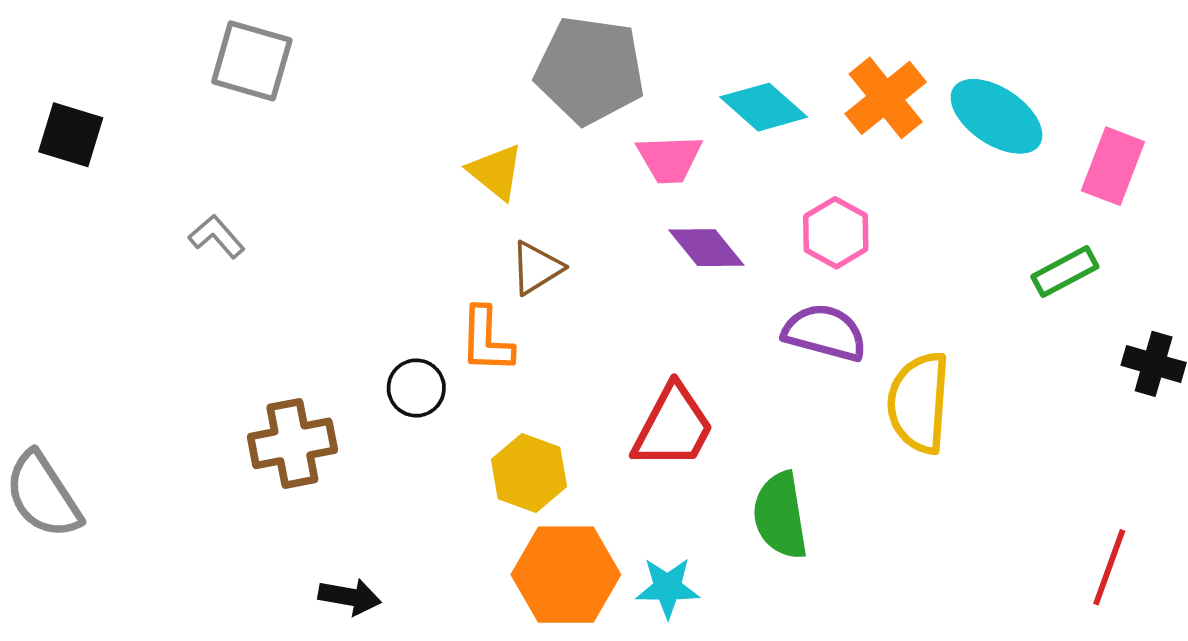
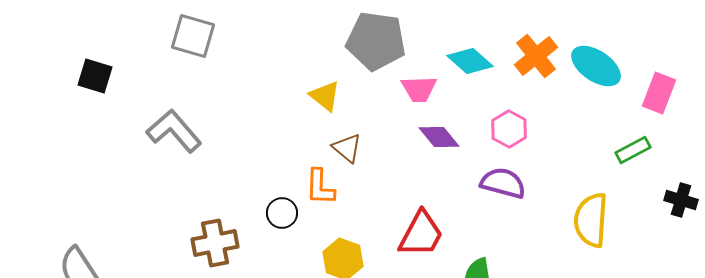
gray L-shape: (217, 236) -> (174, 131), size x1.8
brown triangle: (536, 268) -> (347, 148), turned -48
yellow semicircle: (919, 403) -> (591, 220), moved

